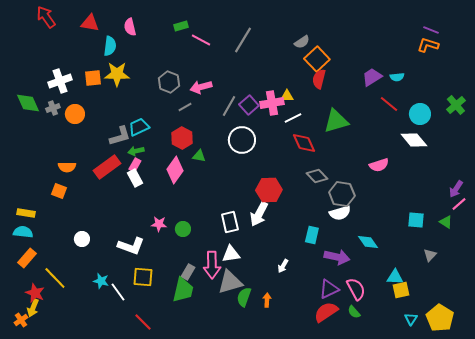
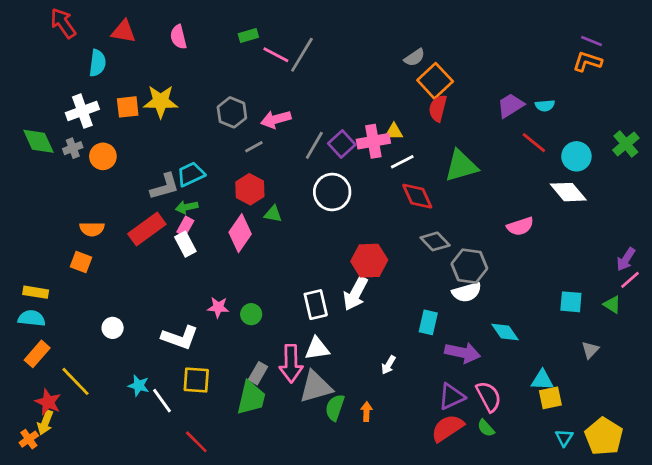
gray line: (243, 40) -> (302, 55), moved
cyan semicircle: (110, 46) -> (97, 63), moved

